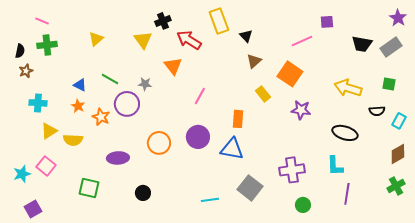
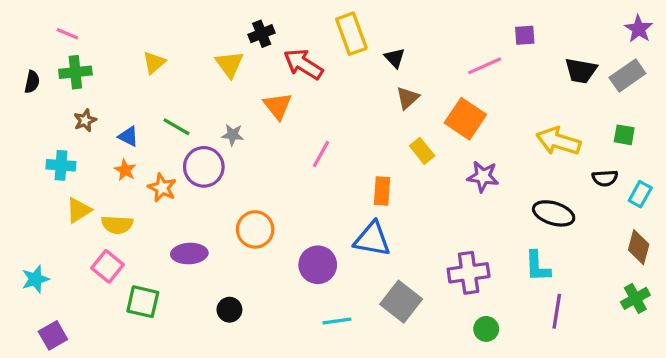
brown star: (26, 71) -> (85, 120), moved
purple circle: (198, 137) -> (318, 265), moved
brown diamond: (398, 154) -> (639, 247), turned -45
pink square: (46, 166) -> (108, 266), moved

